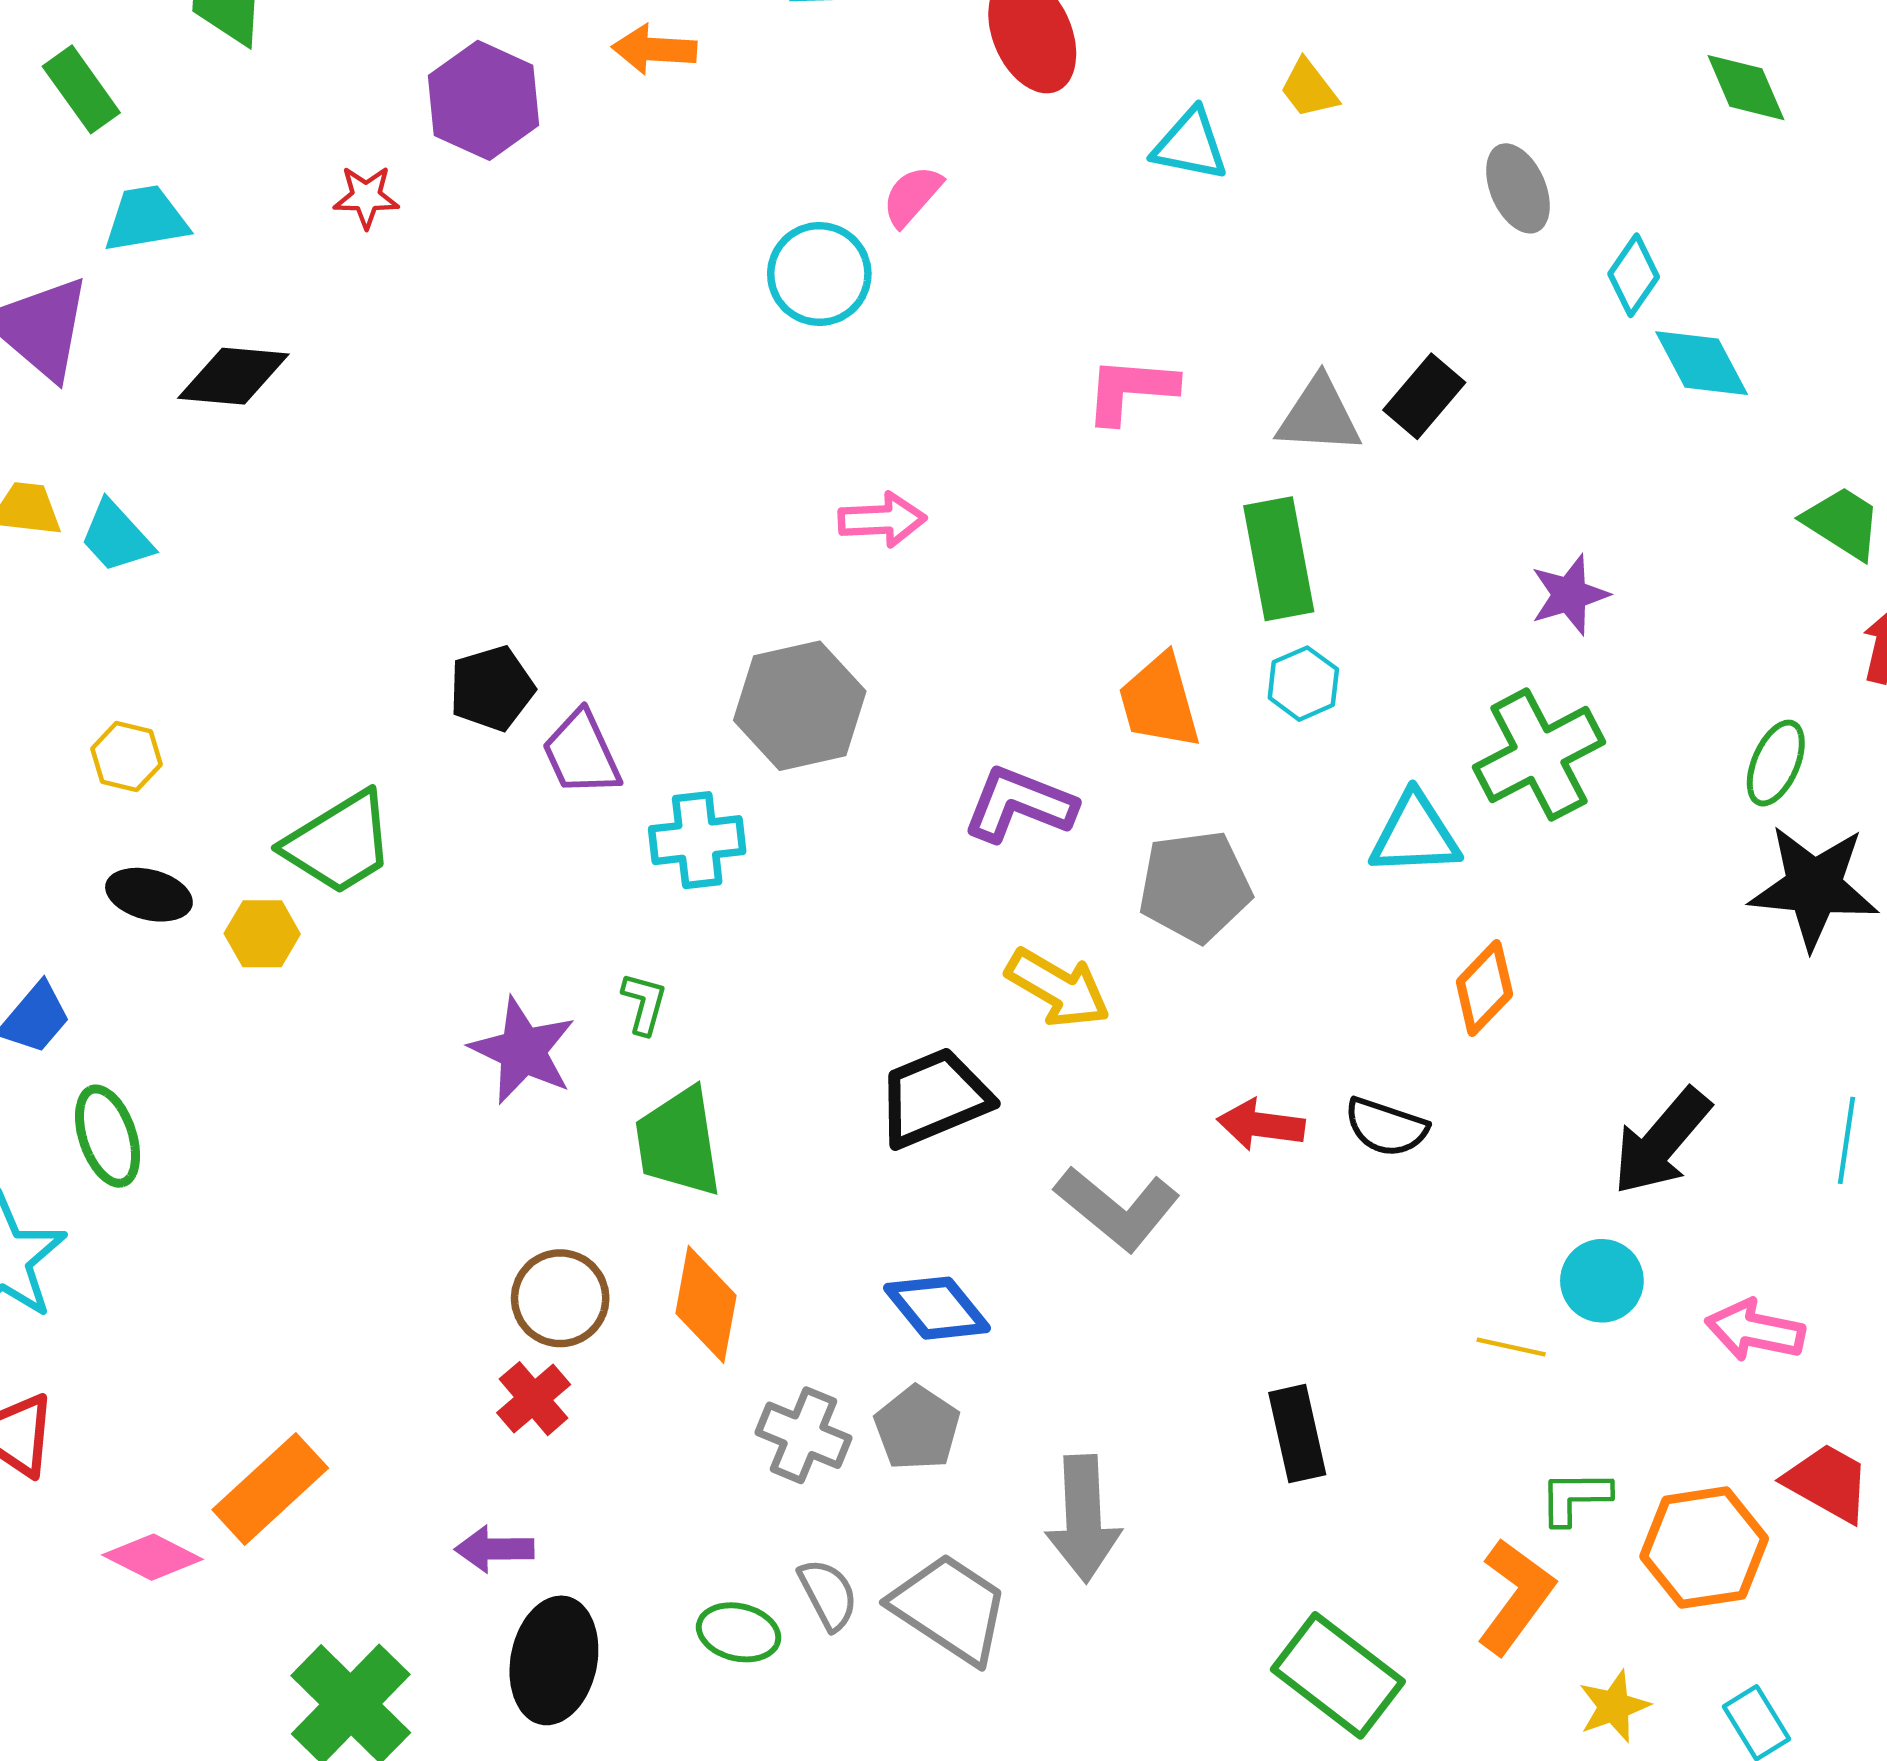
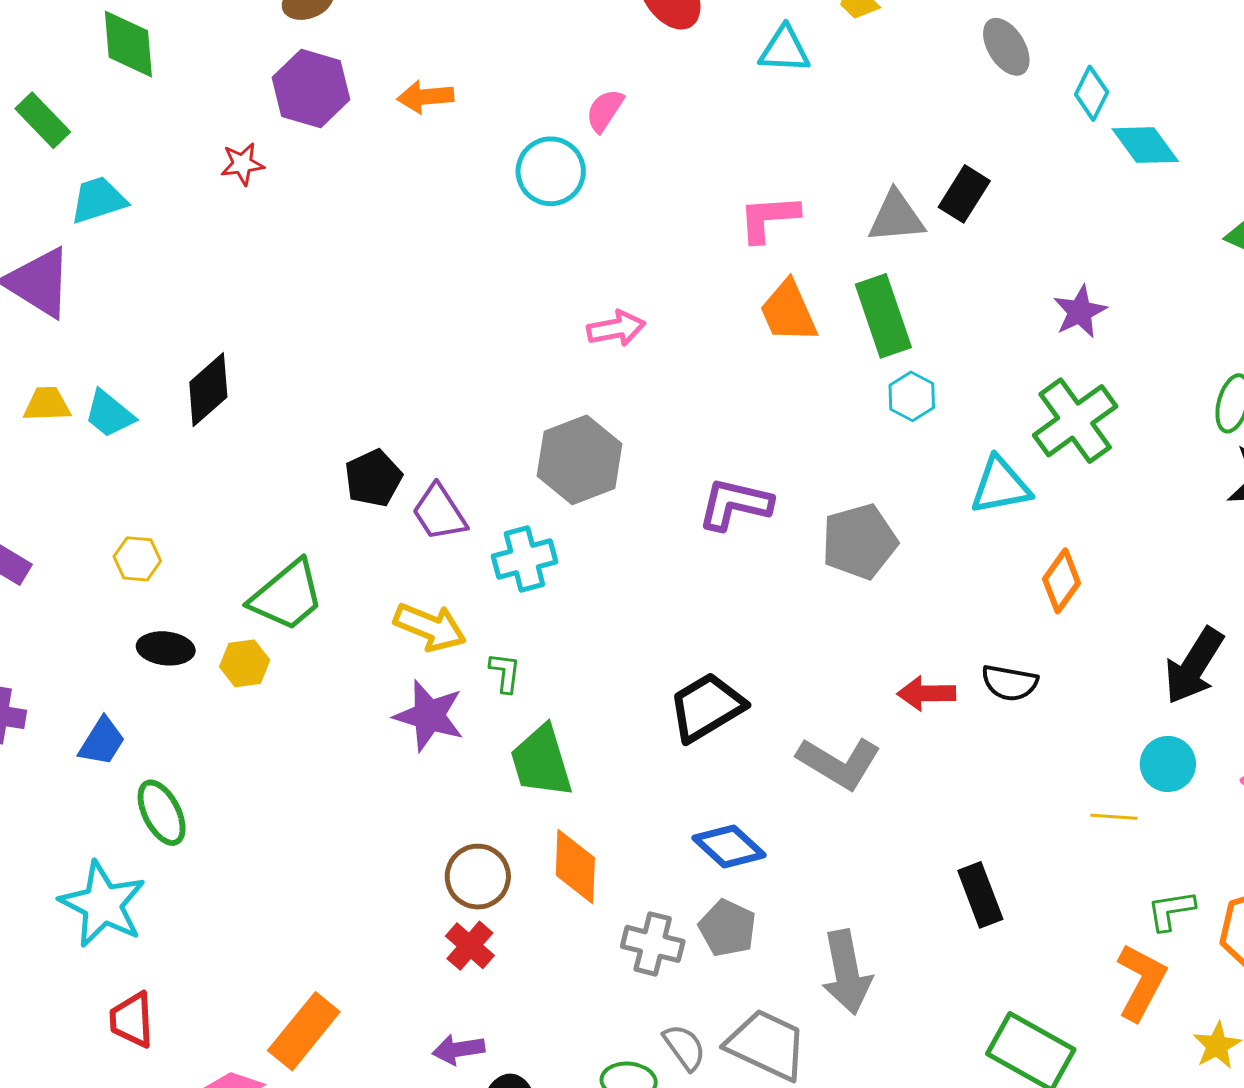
orange arrow: (654, 49) -> (425, 97), moved
black diamond: (233, 376) -> (208, 390), moved, turned -38
orange trapezoid: (1159, 701) -> (788, 312), moved
yellow arrow: (1058, 988) -> (430, 627), moved

